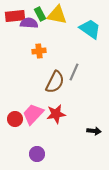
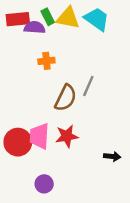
cyan trapezoid: (90, 29) -> (97, 19), moved
pink trapezoid: (33, 114) -> (39, 136), turned -40
red circle: (15, 119) -> (18, 142), size x1.5

